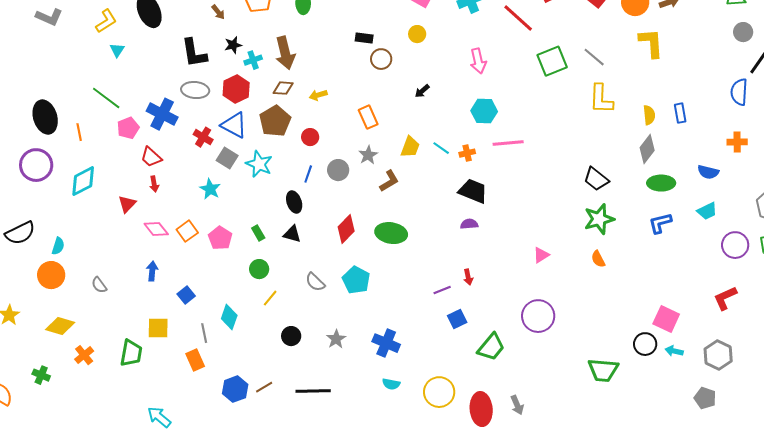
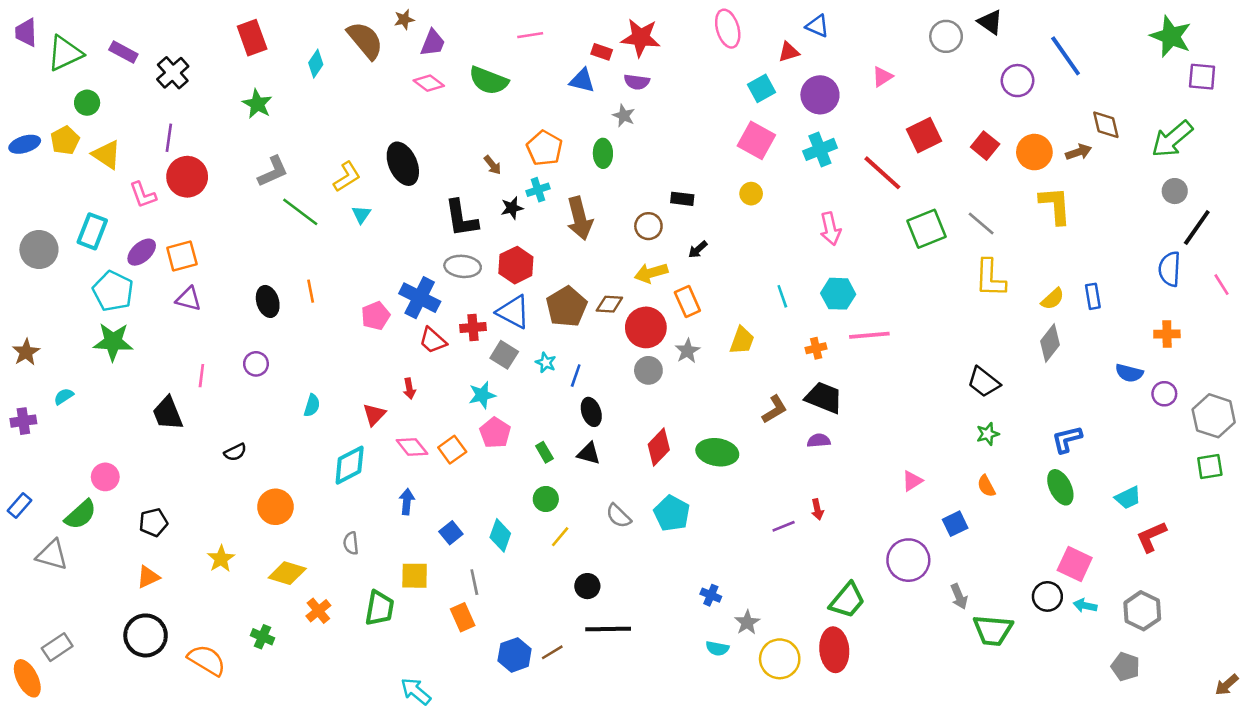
gray L-shape: (49, 17) -> (273, 172), turned -48
brown circle: (381, 59) -> (648, 226), moved
cyan cross: (253, 60) -> (538, 190), moved
brown diamond: (283, 88) -> (609, 304), moved
black arrow: (422, 91) -> (698, 249), moved
yellow arrow: (318, 95) -> (651, 273), moved, size x1.4
green line: (106, 98) -> (300, 212), moved
yellow semicircle: (649, 115) -> (1053, 299), turned 54
black ellipse: (45, 117) -> (268, 301), size x0.7
orange line: (79, 132) -> (311, 291), moved
red cross: (203, 137) -> (473, 327), turned -36
red circle: (310, 137) -> (646, 327), moved, size x1.8
cyan line: (441, 148) -> (782, 296), moved, turned 36
red trapezoid: (151, 157) -> (433, 340), moved
cyan star: (259, 164) -> (546, 363), size x0.6
purple circle: (36, 165) -> (256, 364), size x0.6
blue line: (308, 174) -> (576, 376), moved
cyan diamond: (83, 181) -> (350, 465), moved
brown L-shape: (389, 181) -> (774, 409), moved
green ellipse: (661, 183) -> (1060, 487), moved, turned 64
cyan star: (210, 189) -> (482, 395), turned 30
cyan trapezoid: (707, 211) -> (1128, 498), moved
green star: (599, 219) -> (988, 434), size x0.6
black semicircle: (20, 233) -> (235, 452), size x0.6
pink pentagon: (220, 238) -> (495, 433), moved
purple circle: (735, 245) -> (1164, 394), moved, size x0.7
cyan semicircle: (58, 246) -> (312, 405), moved
gray semicircle: (99, 285) -> (351, 543), moved, turned 30
cyan diamond: (229, 317) -> (500, 535), moved
blue square: (457, 319) -> (955, 524), moved
gray star: (336, 339) -> (747, 622), moved
blue cross: (386, 343) -> (711, 595), size x0.6
black line: (313, 391) -> (608, 629), moved
gray arrow: (517, 405) -> (959, 596), moved
red ellipse: (481, 409) -> (834, 650), moved

